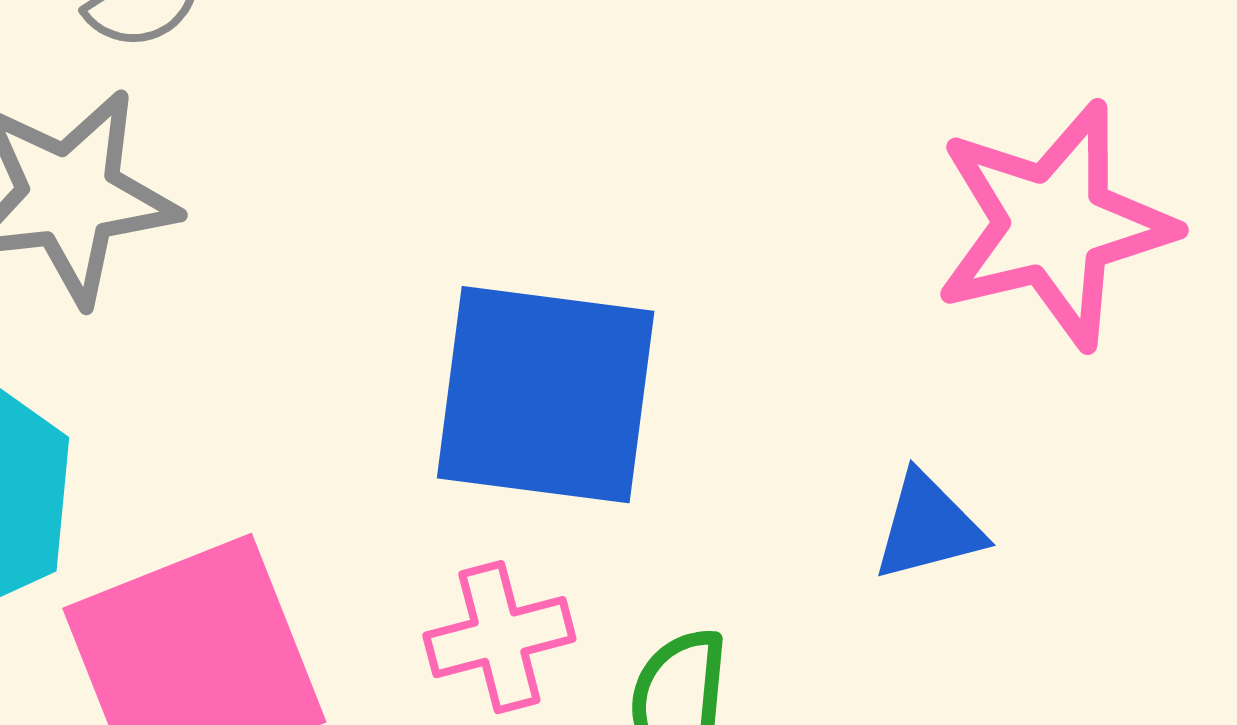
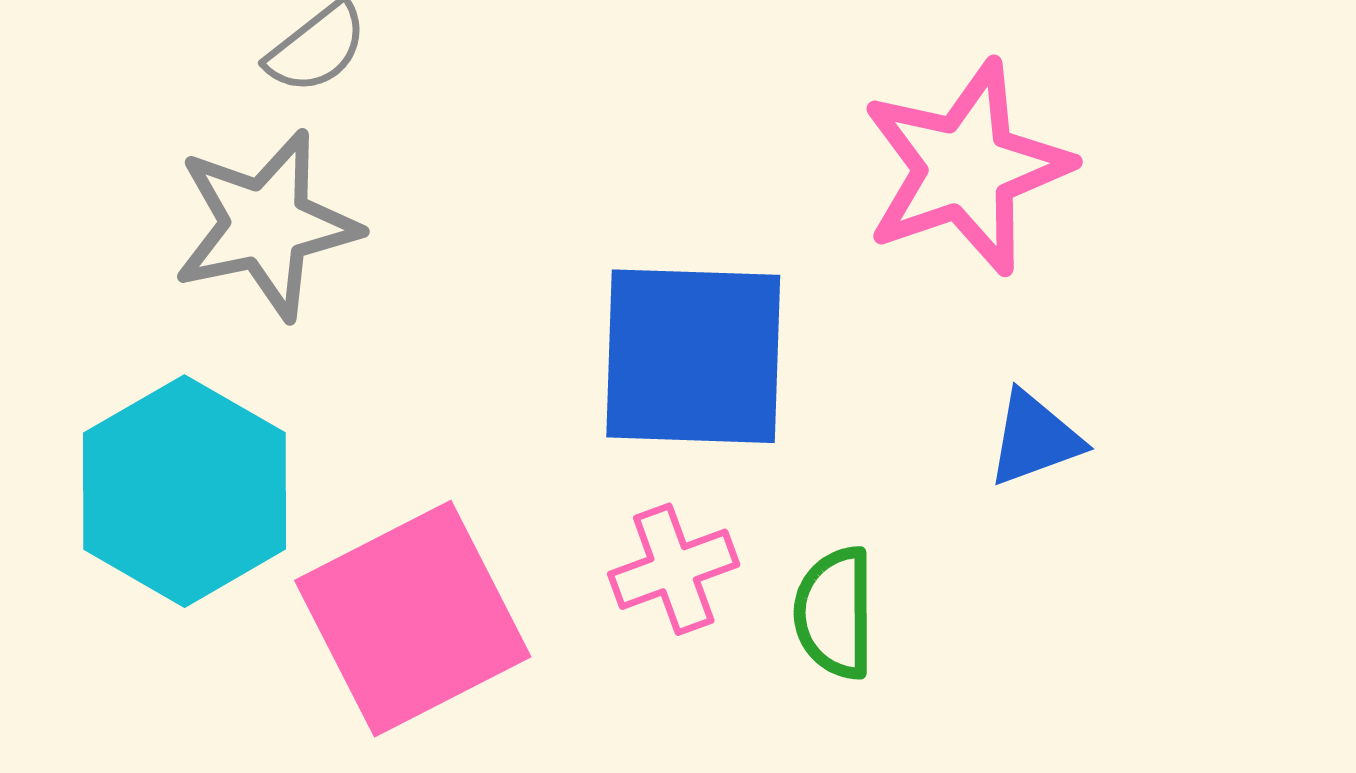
pink star: (1054, 225) -> (966, 168), moved

